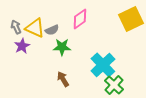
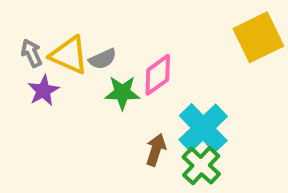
pink diamond: (80, 19) -> (158, 75), moved
brown arrow: (63, 79) -> (156, 150), moved, turned 49
green cross: (114, 85) -> (201, 166), moved

